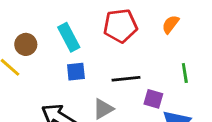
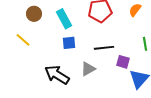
brown circle: (26, 44) -> (34, 14), moved

